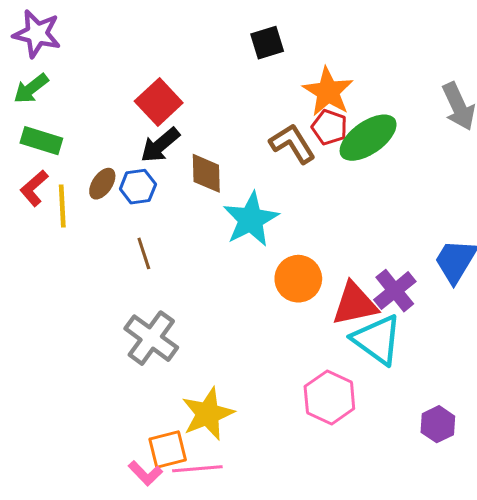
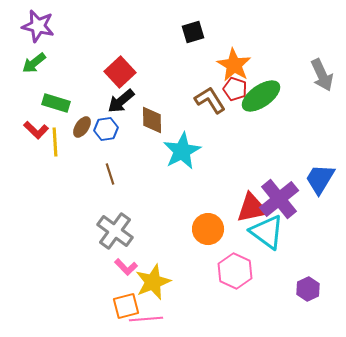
green rectangle: (41, 141) -> (56, 103), moved
red L-shape: (34, 188) -> (36, 130), turned -95
orange circle: (298, 279) -> (208, 229), moved
purple cross: (395, 291) -> (279, 199), size x1.4
pink L-shape: (145, 473) -> (126, 267), moved

